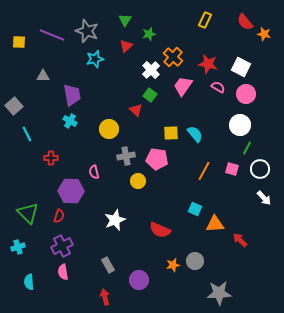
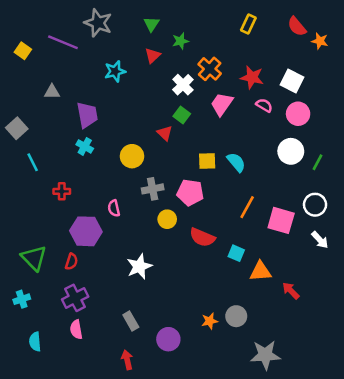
gray star: (87, 31) -> (98, 23), moved
yellow square: (19, 42) -> (23, 51), turned 32
green line: (247, 148) -> (317, 162), moved
pink square: (232, 169) -> (281, 220), moved, size x1.6
red semicircle: (160, 230) -> (202, 237), moved

